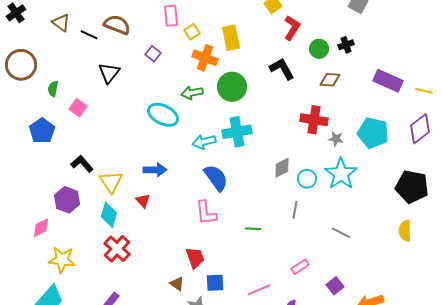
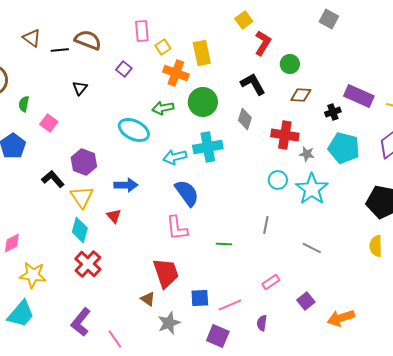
black line: (89, 35) -> (60, 50), turned -30
black cross: (346, 45) -> (333, 112), moved
black triangle: (109, 73) -> (80, 88), size x0.7
gray diamond: (282, 168) -> (245, 119), moved, turned -45
cyan circle: (307, 179) -> (278, 180), moved
purple hexagon: (67, 200) -> (84, 162), moved
red trapezoid: (195, 258) -> (166, 273), size x1.4
blue square: (215, 283) -> (200, 298), moved

